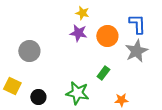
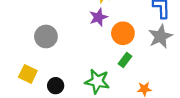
purple star: (78, 33) -> (98, 17), turned -30
orange circle: (107, 36) -> (123, 33), moved

